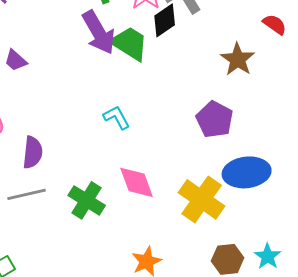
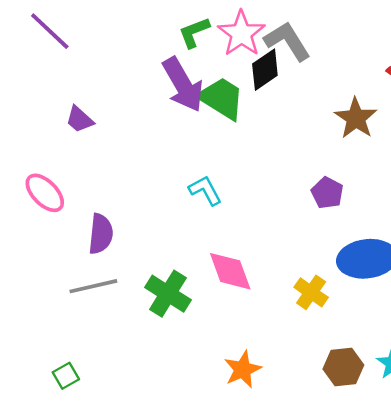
purple pentagon: (215, 119) -> (327, 193), size x0.7
yellow cross: (202, 199) -> (311, 292), size x0.6

